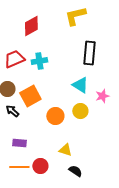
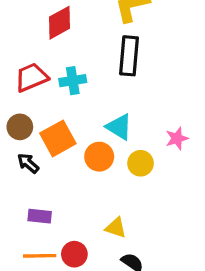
black rectangle: (89, 53) -> (129, 56), moved
cyan triangle: (80, 85) -> (119, 127), moved
orange circle: (55, 116) -> (99, 157), moved

